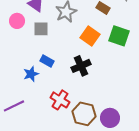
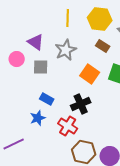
blue star: (31, 74) -> (38, 118), moved
red cross: (60, 100) -> (68, 126), moved

